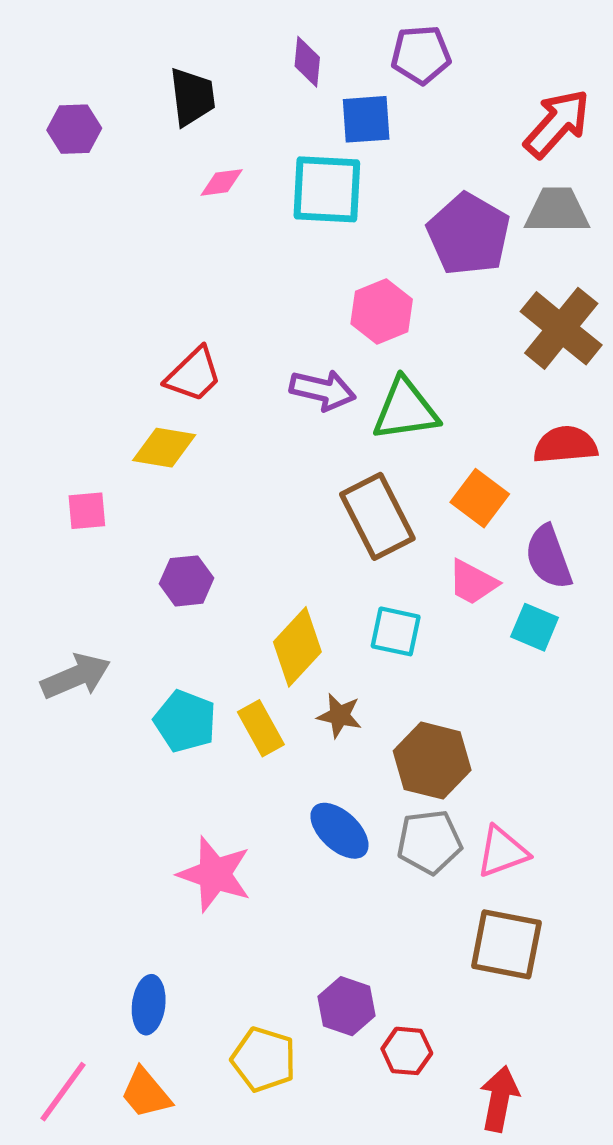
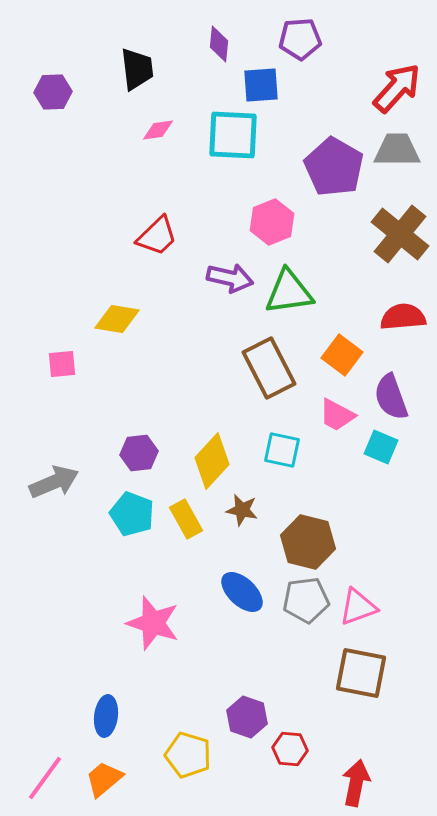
red trapezoid: (194, 375) -> (157, 236), moved
purple hexagon: (187, 581) -> (139, 453), moved
orange trapezoid: (146, 1093) -> (104, 779), turned 90

